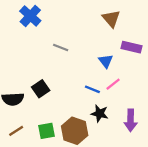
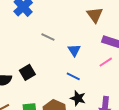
blue triangle: (106, 61) -> (74, 50), moved
pink line: (113, 84) -> (106, 62), moved

